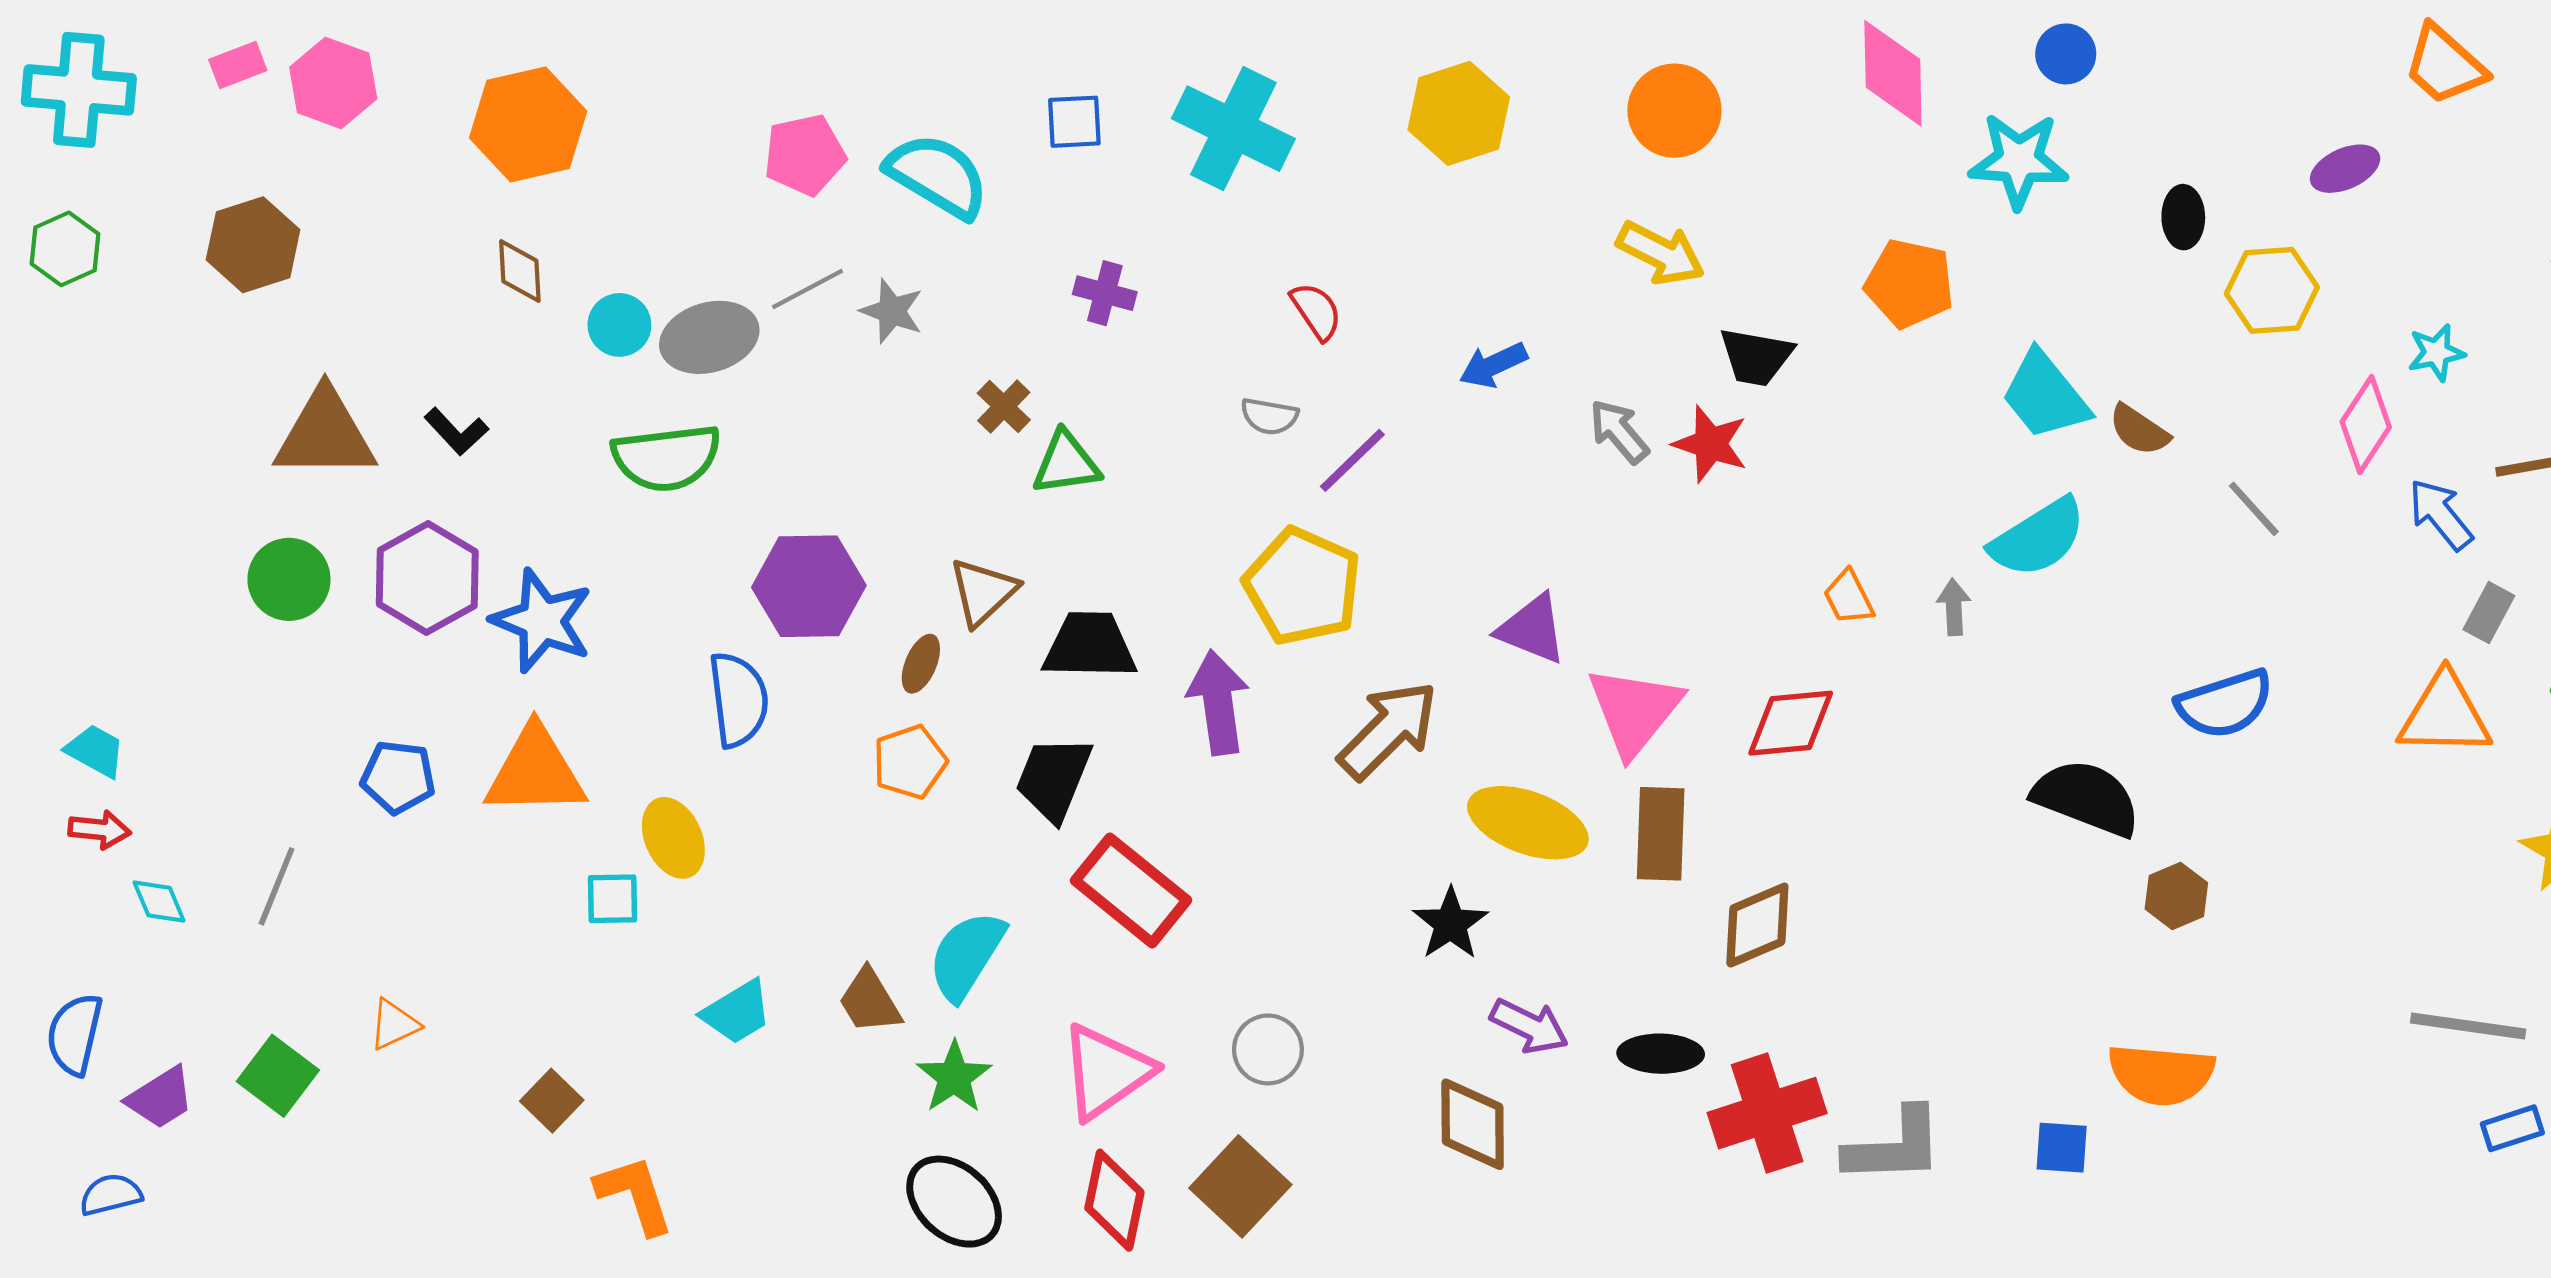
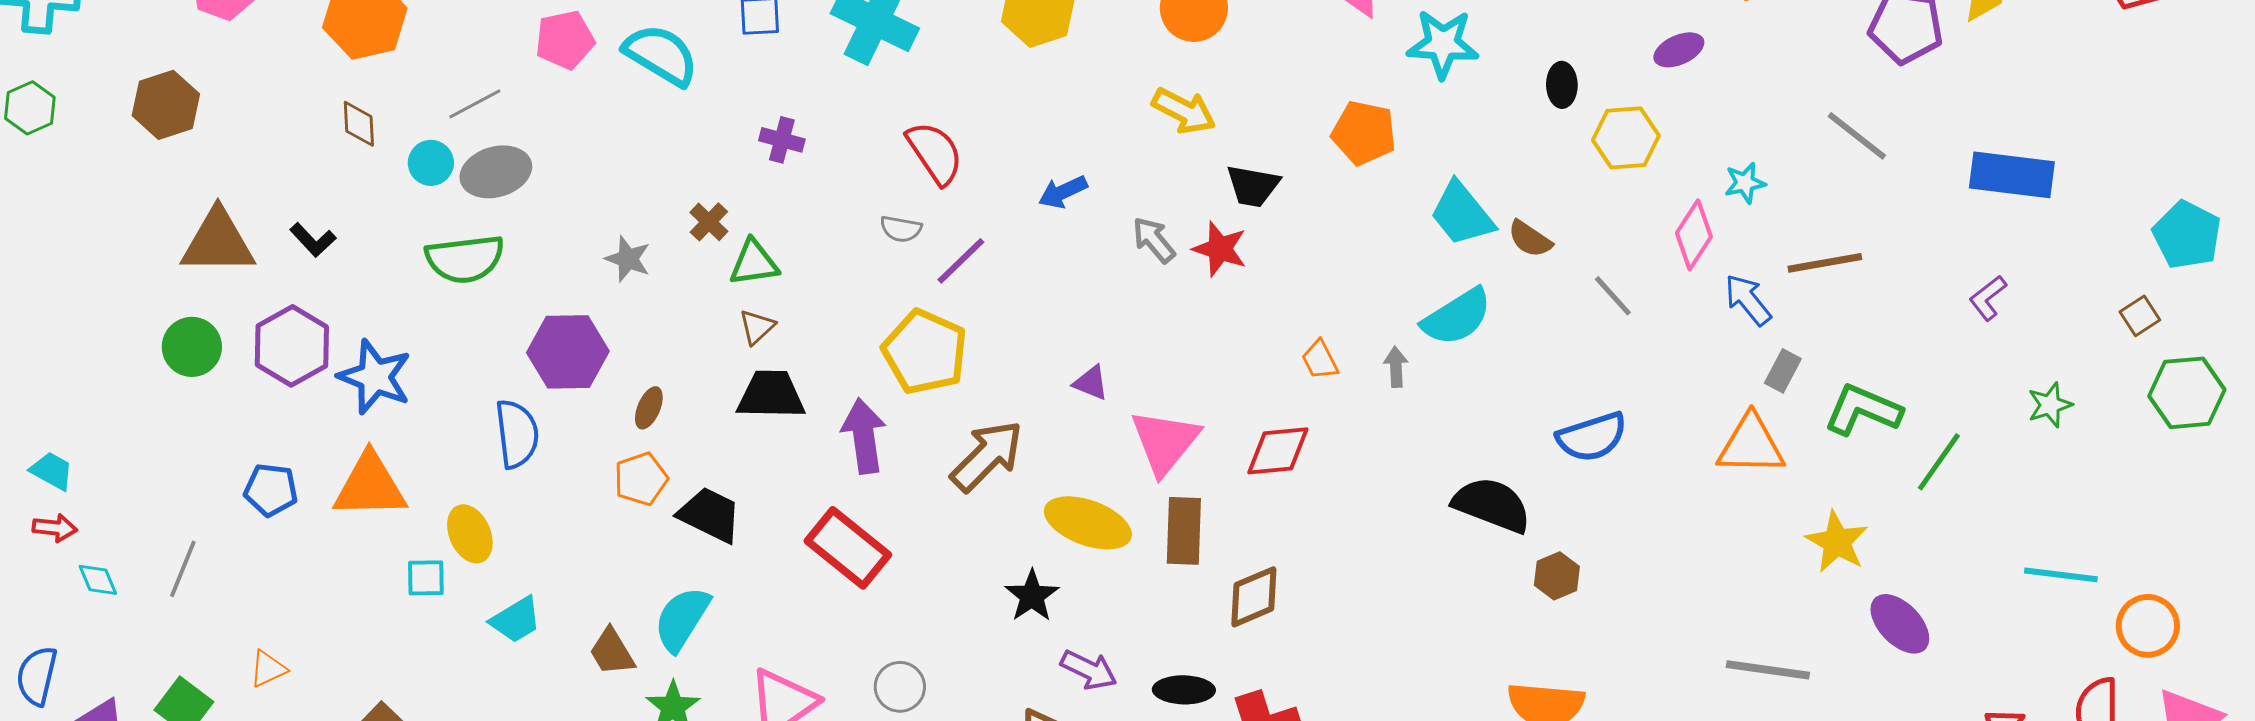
gray line: (807, 289) -> (475, 104), moved
gray star: (892, 311) -> (628, 259), moved
red semicircle: (1316, 311) -> (935, 153), size x1.5
brown triangle: (983, 592) -> (757, 327), moved, size x0.7
purple triangle: (1532, 629) -> (1091, 383), size x0.7
black trapezoid: (1054, 778) -> (710, 515), moved, turned 94
red rectangle: (1131, 890) -> (848, 548), moved
cyan trapezoid: (737, 1012) -> (516, 620), moved

